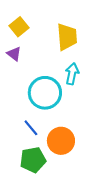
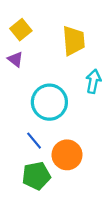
cyan arrow: (72, 74) -> (93, 81), moved

